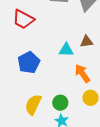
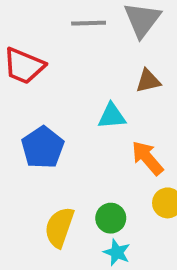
brown triangle: (87, 42) -> (148, 81), moved

